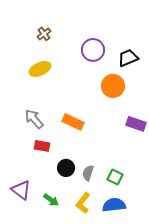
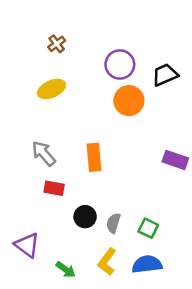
orange circle: (113, 86) -> (129, 101), moved
orange rectangle: (73, 122) -> (94, 157), turned 60
green arrow: (51, 200) -> (66, 270), moved

